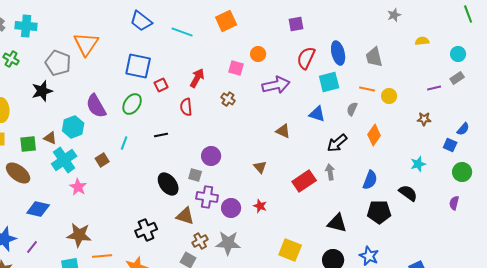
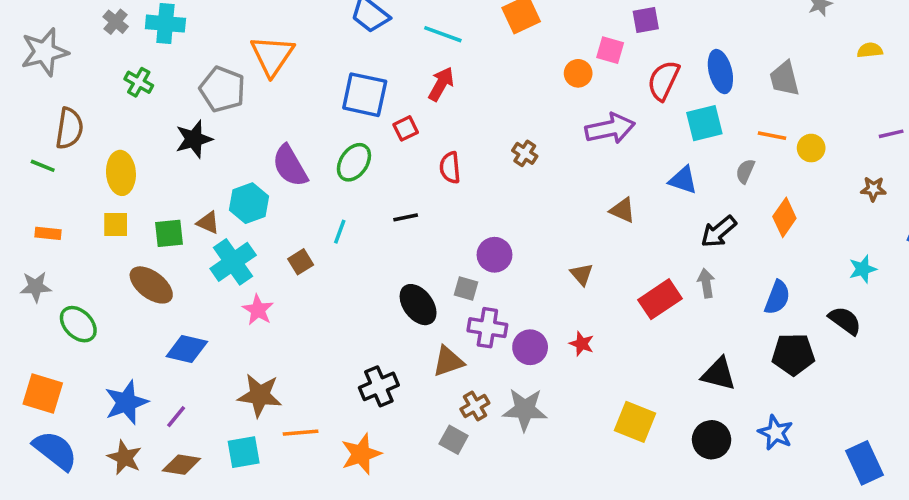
pink square: (236, 68) -> (610, 50), moved
red arrow: (197, 78) -> (441, 84), moved
brown triangle: (185, 216) -> (448, 361), turned -36

